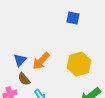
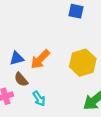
blue triangle: (20, 60) -> (17, 58), turned 32

